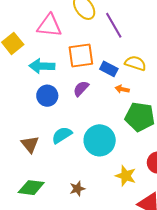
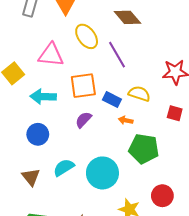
blue circle: (47, 96) -> (38, 134), moved

